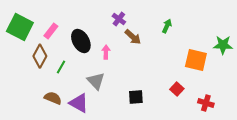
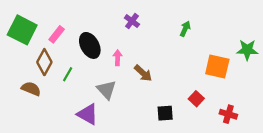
brown arrow: (133, 37) -> (143, 73), moved
black square: (136, 97) -> (165, 113), moved
brown semicircle: (53, 98) -> (31, 89), moved

